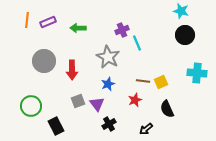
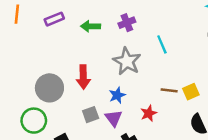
orange line: (27, 20) -> (17, 14), moved
purple cross: (122, 30) -> (127, 23), moved
gray circle: (44, 61) -> (49, 88), moved
blue star: (108, 84) -> (117, 95), moved
red star: (135, 100) -> (149, 113), moved

